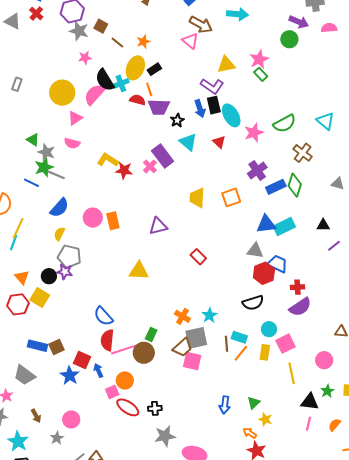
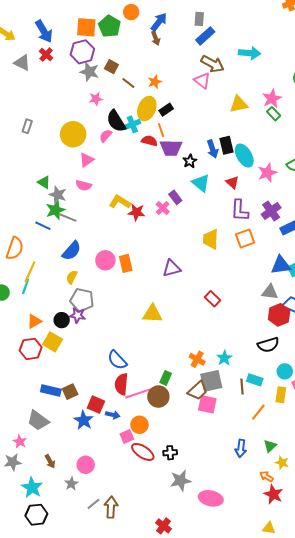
purple L-shape: (212, 86) -> (240, 210), moved, turned 60
pink semicircle: (94, 94) -> (106, 136), size x0.6
purple rectangle: (163, 156) -> (175, 197), size x0.6
orange triangle: (22, 277) -> (34, 321), turned 42
orange line: (241, 353) -> (258, 412), moved
blue arrow: (98, 370) -> (113, 415), turned 128

